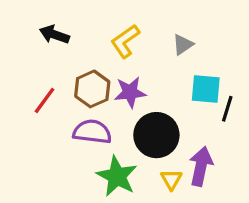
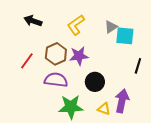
cyan square: (206, 89) -> (125, 36), moved
black circle: (156, 135) -> (95, 82), size x0.7
green star: (117, 176) -> (71, 107), turned -30
yellow triangle: (171, 180) -> (104, 109), turned -40

